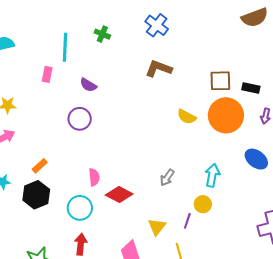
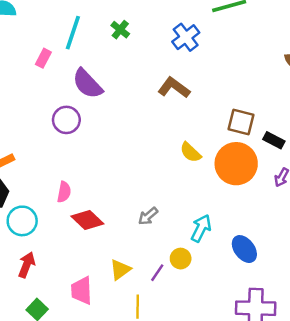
purple semicircle: (88, 85) -> (87, 84), size x1.6
blue ellipse: (256, 159) -> (244, 249), moved
cyan circle: (80, 208) -> (22, 221), moved

